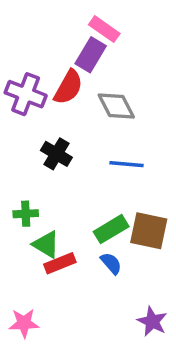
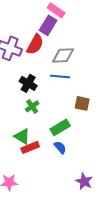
gray diamond: (116, 106) -> (63, 55), turned -65
blue line: (127, 164) -> (60, 76), moved
green cross: (26, 214) -> (32, 106), moved, turned -32
brown square: (149, 231) -> (82, 103), moved, size x0.7

